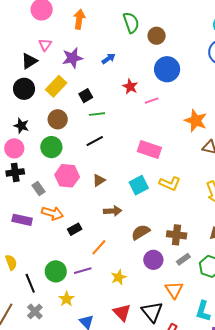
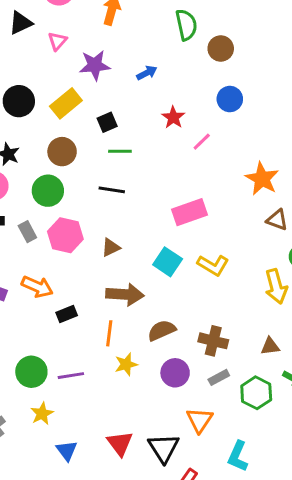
black triangle: (29, 61) -> (20, 23), moved
blue circle: (167, 69) -> (230, 99), size x0.7
pink line: (152, 101) -> (202, 142), turned -32
black line: (95, 141) -> (112, 190), turned 30
pink rectangle: (149, 150) -> (189, 212), turned -45
cyan square: (139, 185) -> (168, 262), turned -36
gray rectangle: (38, 189) -> (27, 232), moved
brown arrow: (113, 211) -> (125, 294), size x1.4
orange line: (99, 247) -> (109, 333), moved, turned -42
yellow star: (119, 277) -> (126, 364), moved

